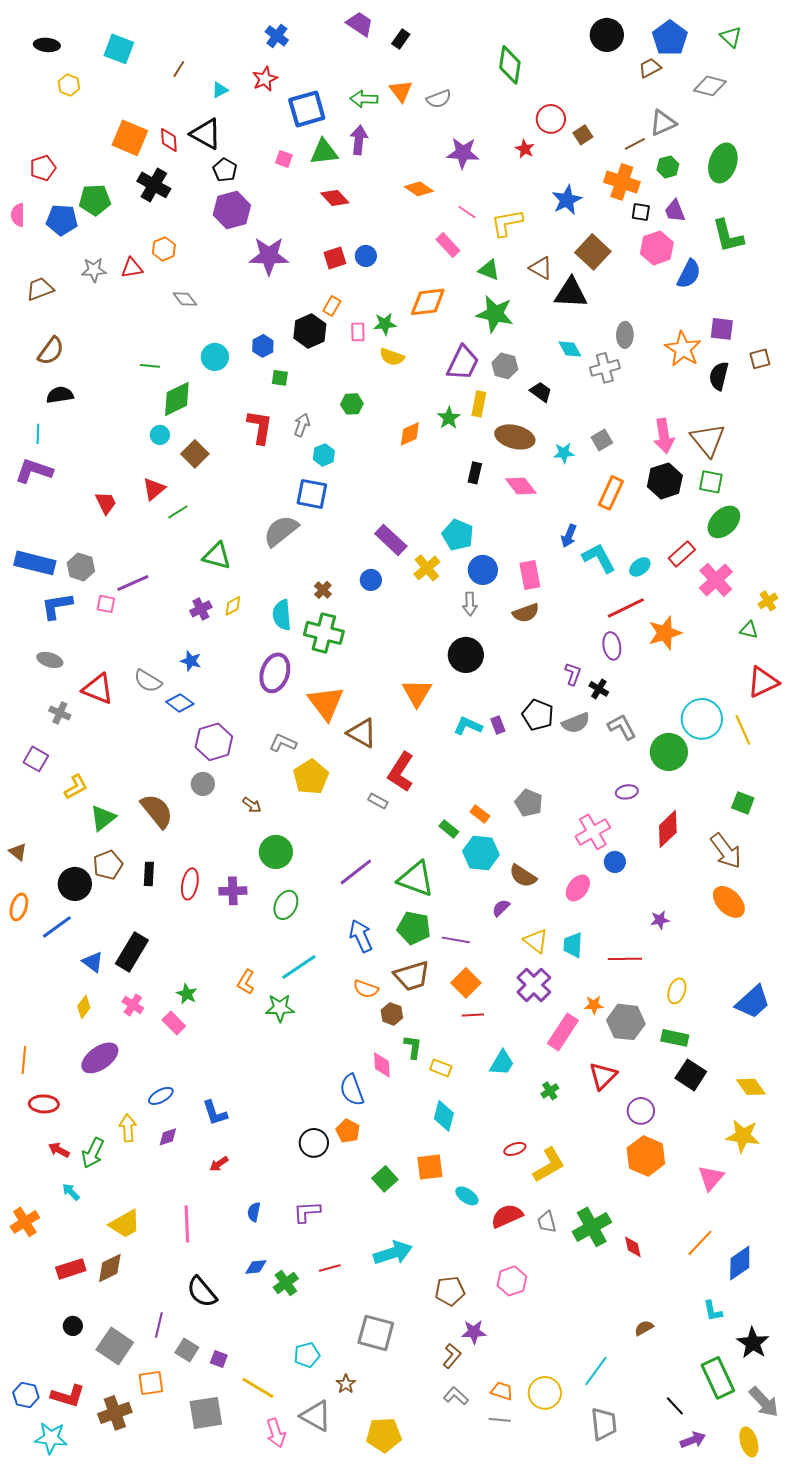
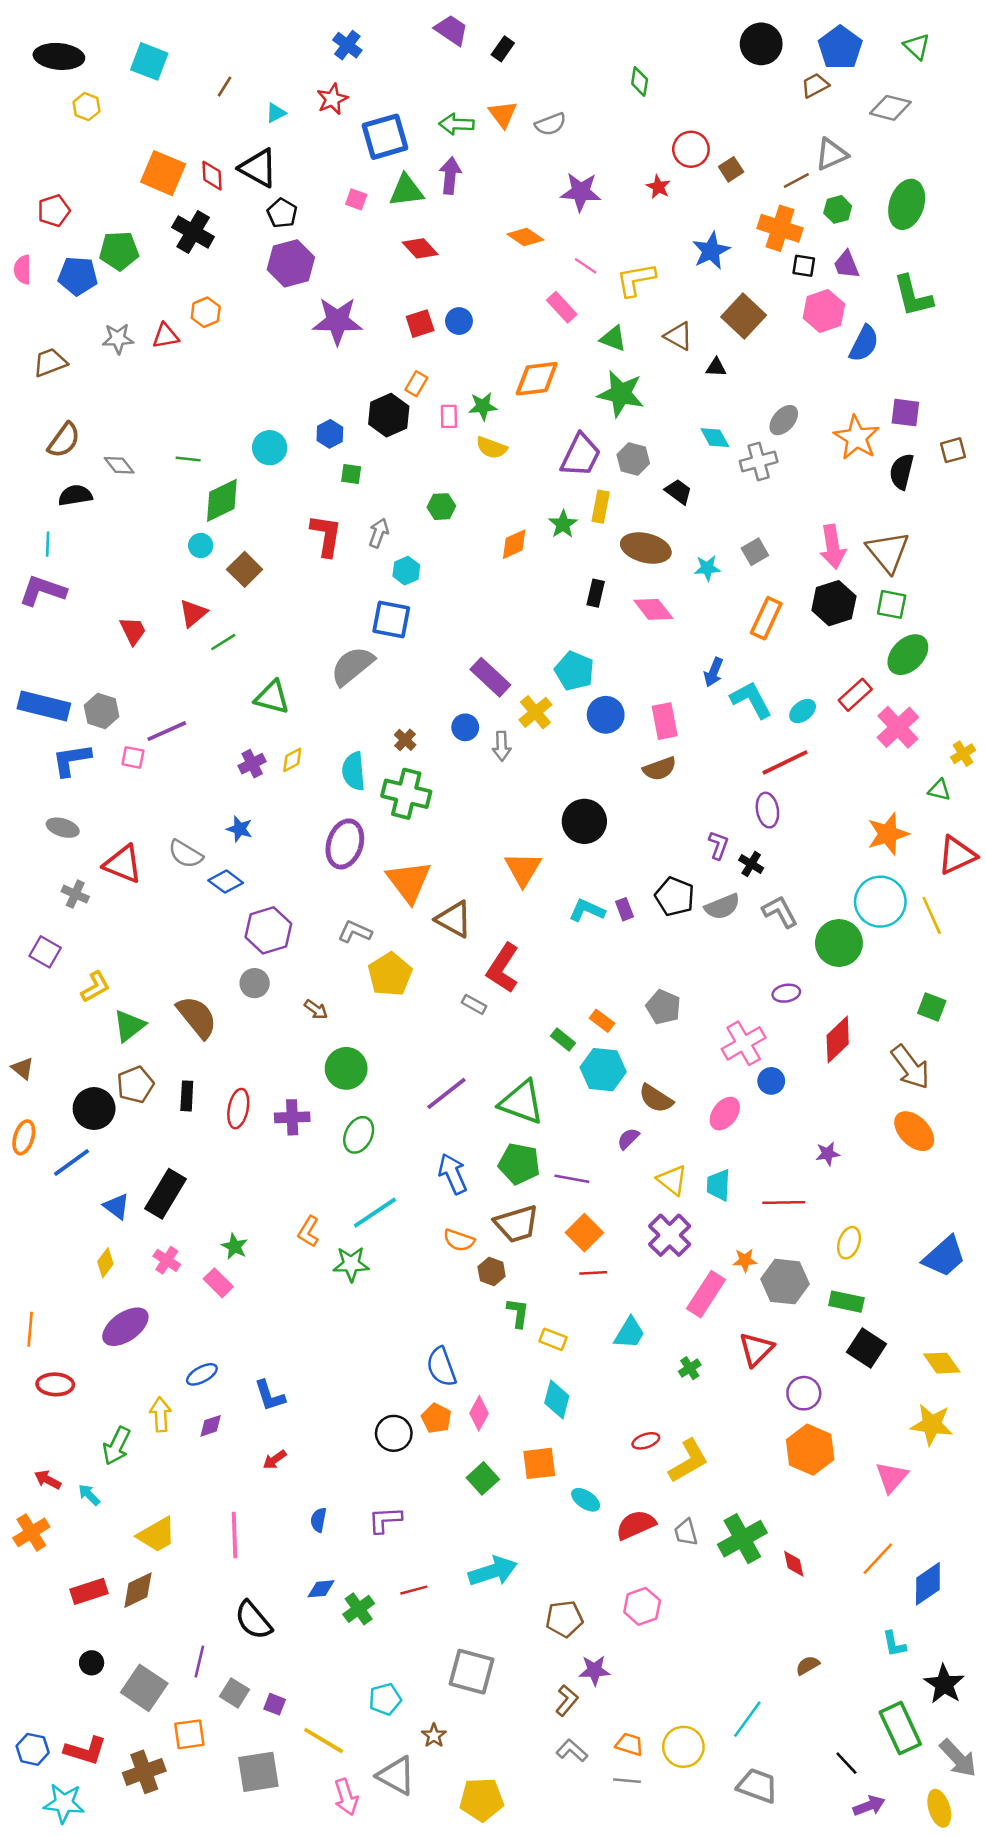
black ellipse: (47, 45) -> (59, 56), size x1.5
green diamond: (510, 65) -> (640, 82), size x0.6
black triangle: (571, 293) -> (716, 367), size x0.5
gray diamond: (185, 299) -> (119, 465), moved
gray ellipse: (625, 335) -> (784, 420), turned 40
gray arrow: (470, 604) -> (502, 746), moved
orange star: (665, 633) -> (888, 834), moved
pink diamond: (382, 1065) -> (479, 1413), moved, turned 32
red arrow: (59, 1150) -> (48, 1480), moved
gray trapezoid: (604, 1424) -> (757, 1786), turned -64

